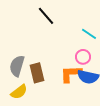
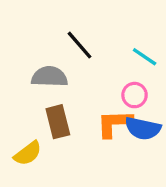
black line: (46, 16) -> (79, 45), moved
gray semicircle: (17, 66) -> (49, 77), moved, turned 75

